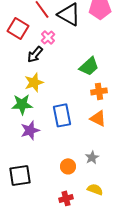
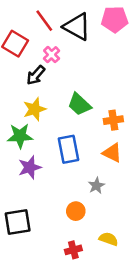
green trapezoid: (89, 66) -> (79, 104), moved, turned 85
gray star: (92, 157) -> (96, 186), moved

